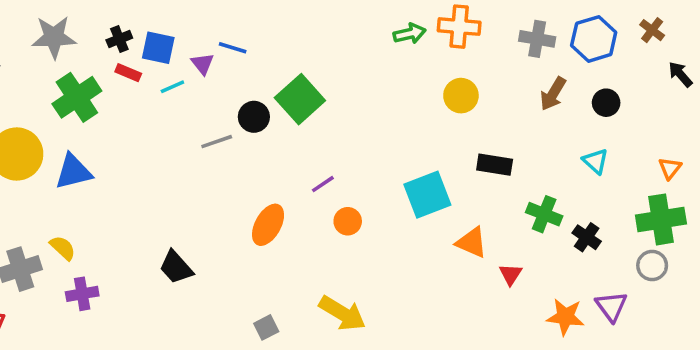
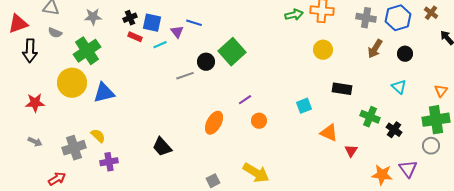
gray star: (54, 37) -> (93, 17), size x0.7
green cross: (77, 97) -> (87, 51), moved
cyan square: (427, 195) -> (304, 106), size x0.6

